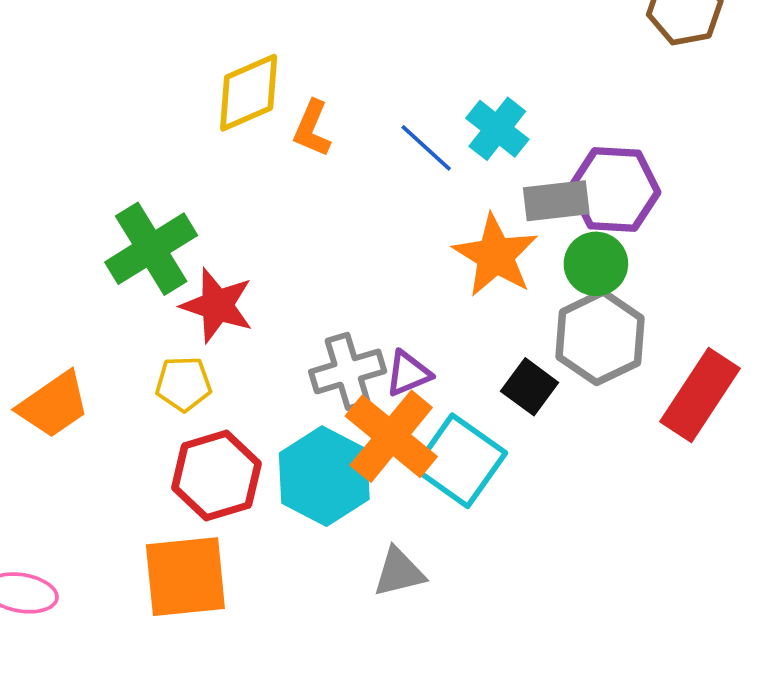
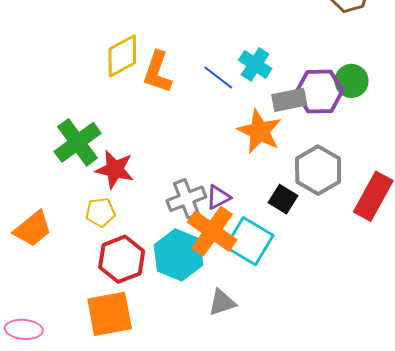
orange L-shape: (312, 129) -> (157, 72), size x1.4
green circle: (596, 264) -> (351, 81), moved

